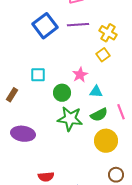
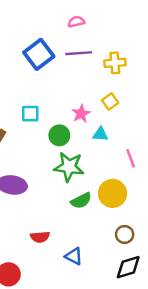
yellow cross: (108, 33) -> (115, 63), turned -36
yellow square: (103, 55) -> (110, 102), moved
green semicircle: (99, 115) -> (81, 201), moved

